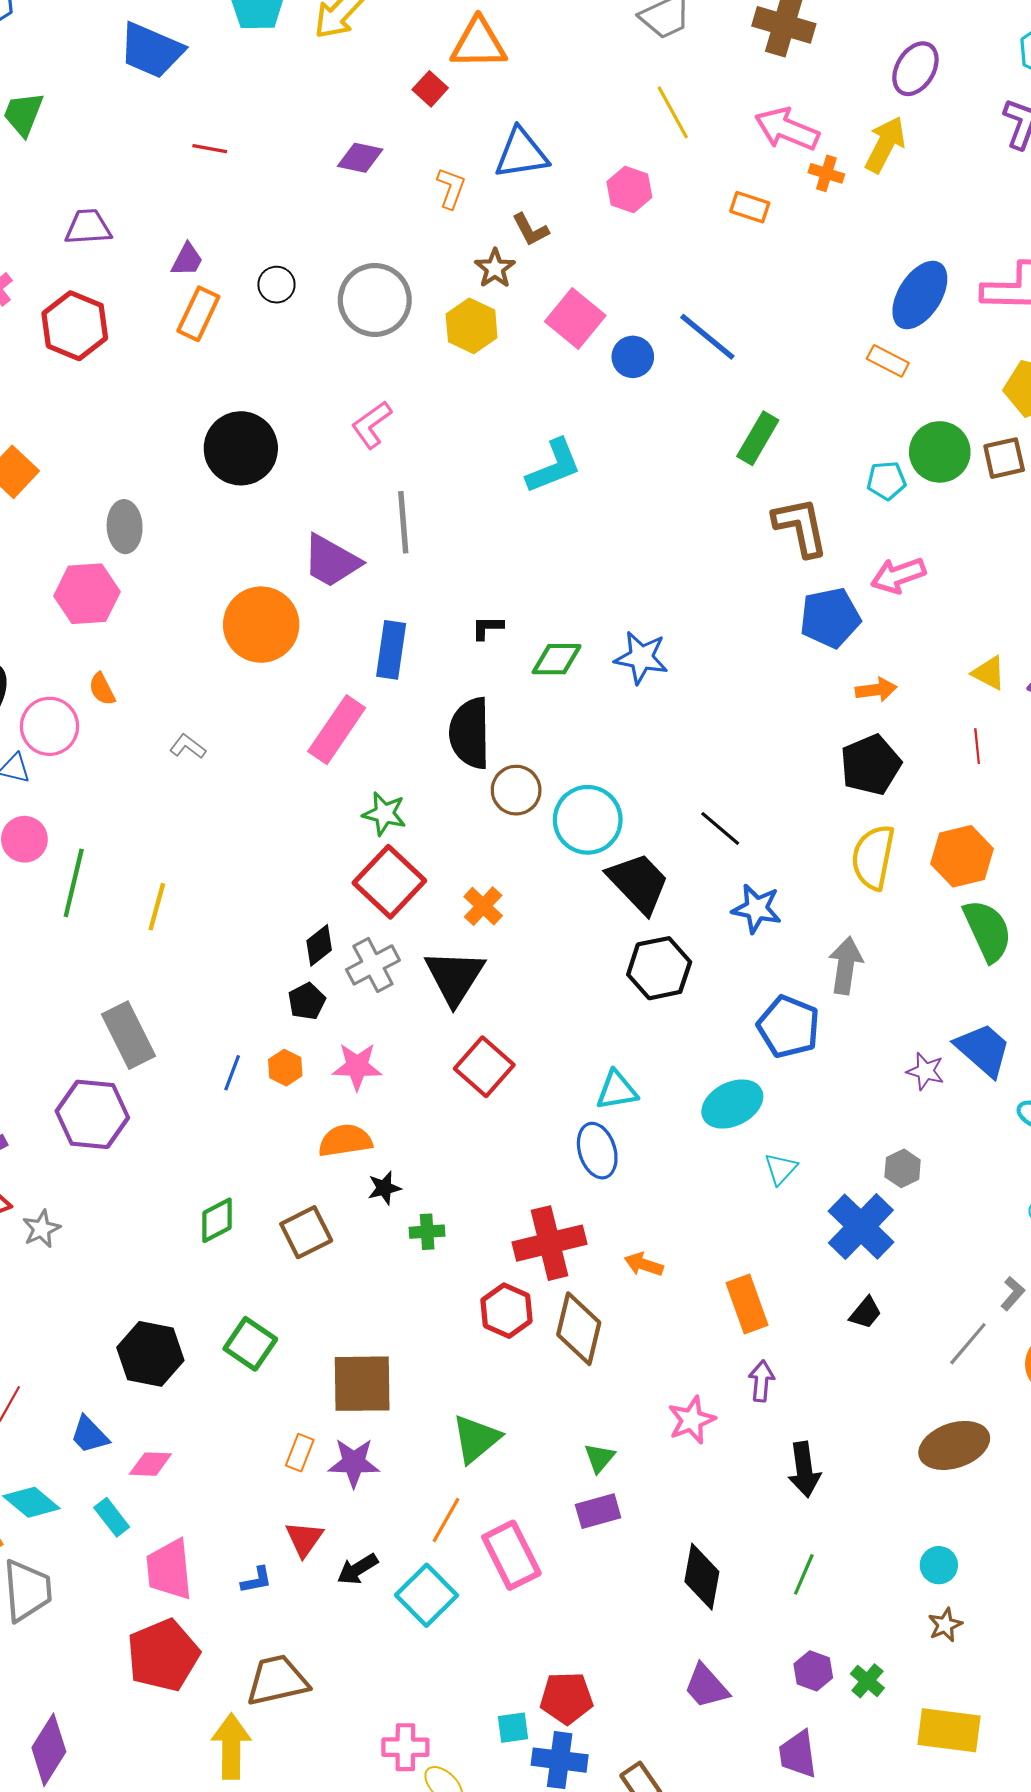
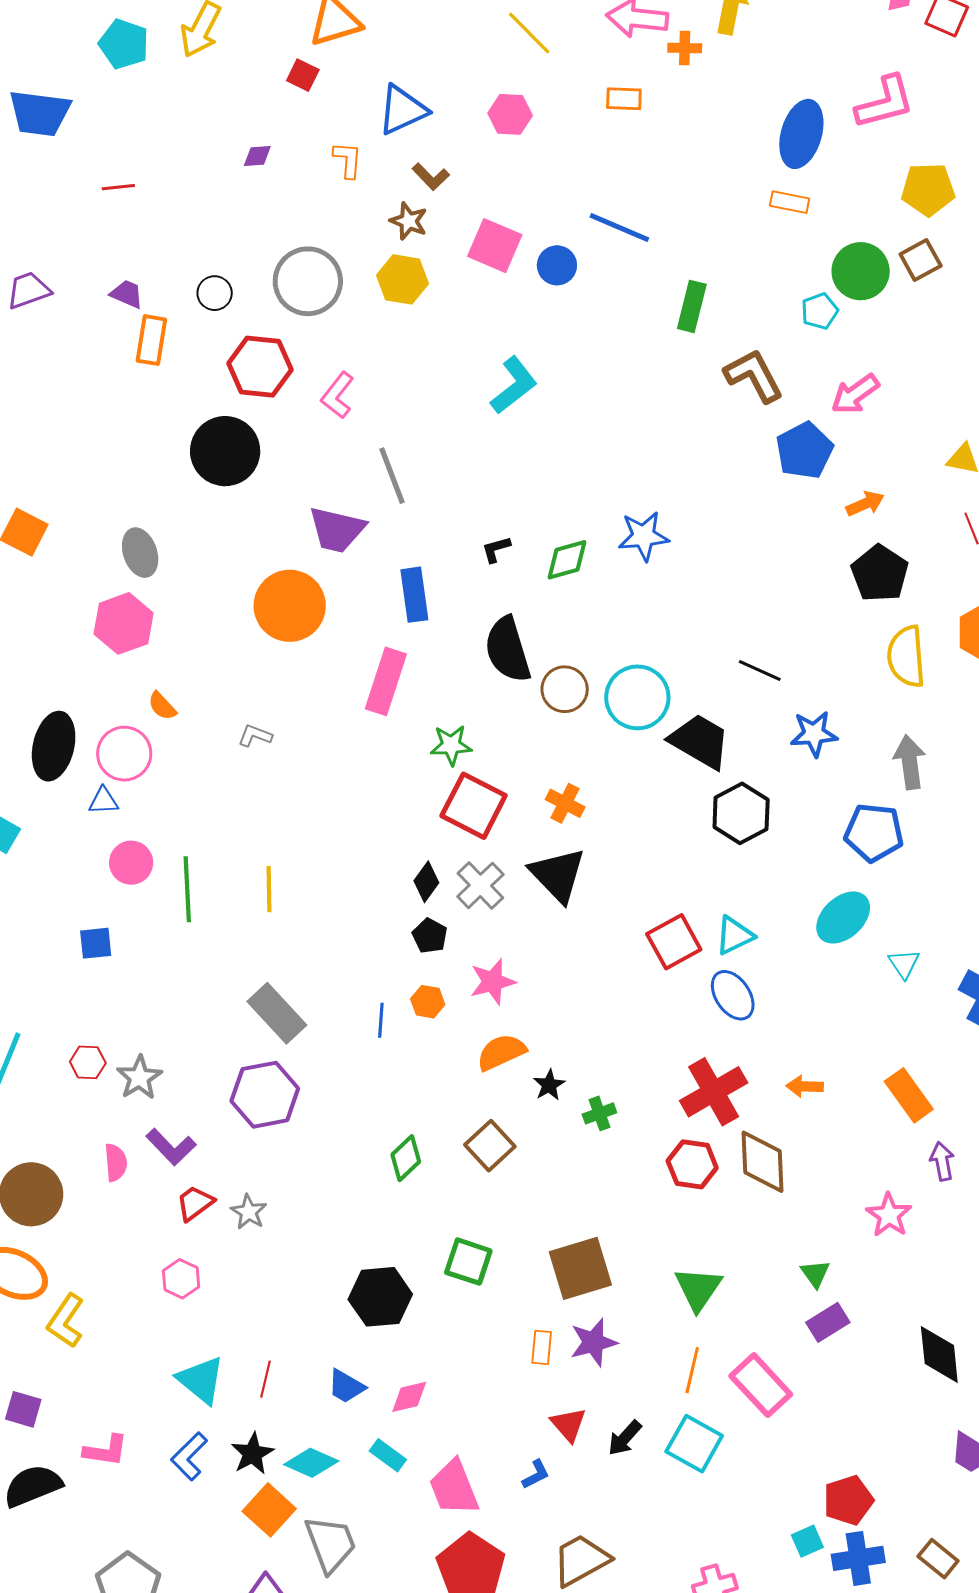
purple diamond: (360, 158) -> (257, 156), size x0.7
purple trapezoid: (187, 260) -> (127, 294), turned -78
red hexagon: (75, 326) -> (260, 367), moved
red square: (484, 1067) -> (674, 942), moved, turned 36

